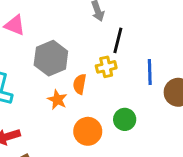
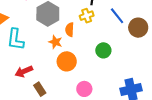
blue line: (150, 72) -> (117, 16), turned -30
orange circle: (88, 131) -> (67, 61), moved

